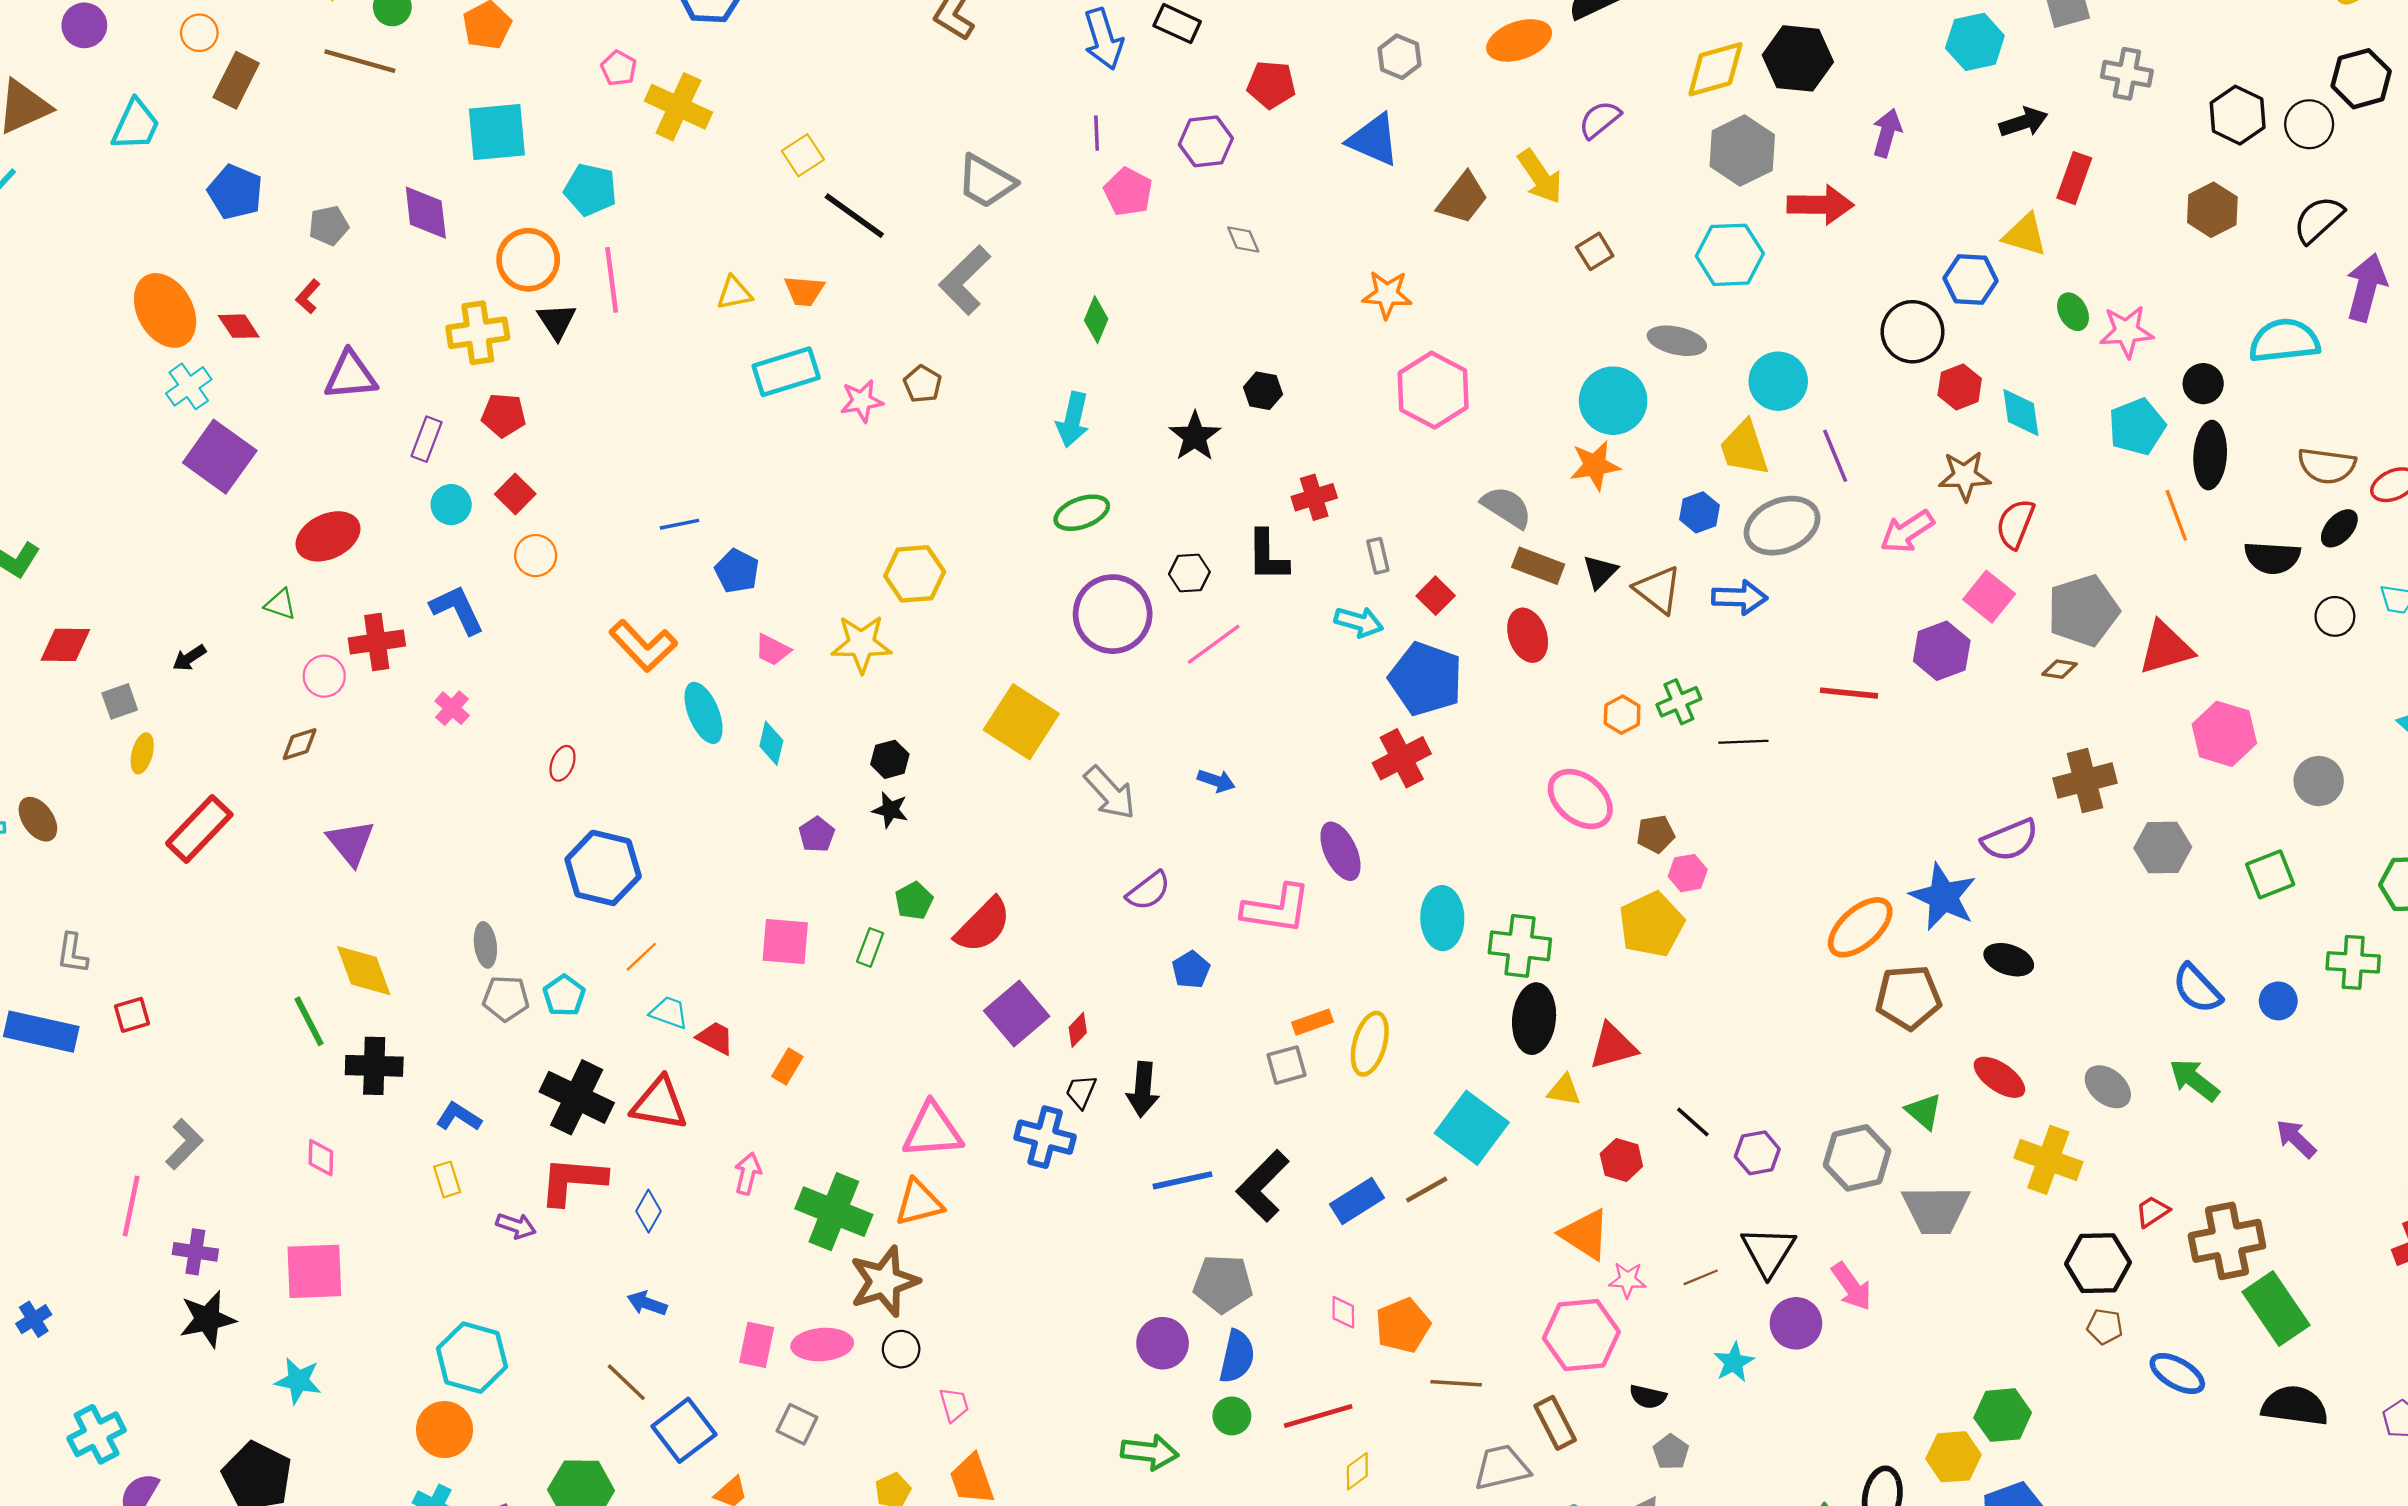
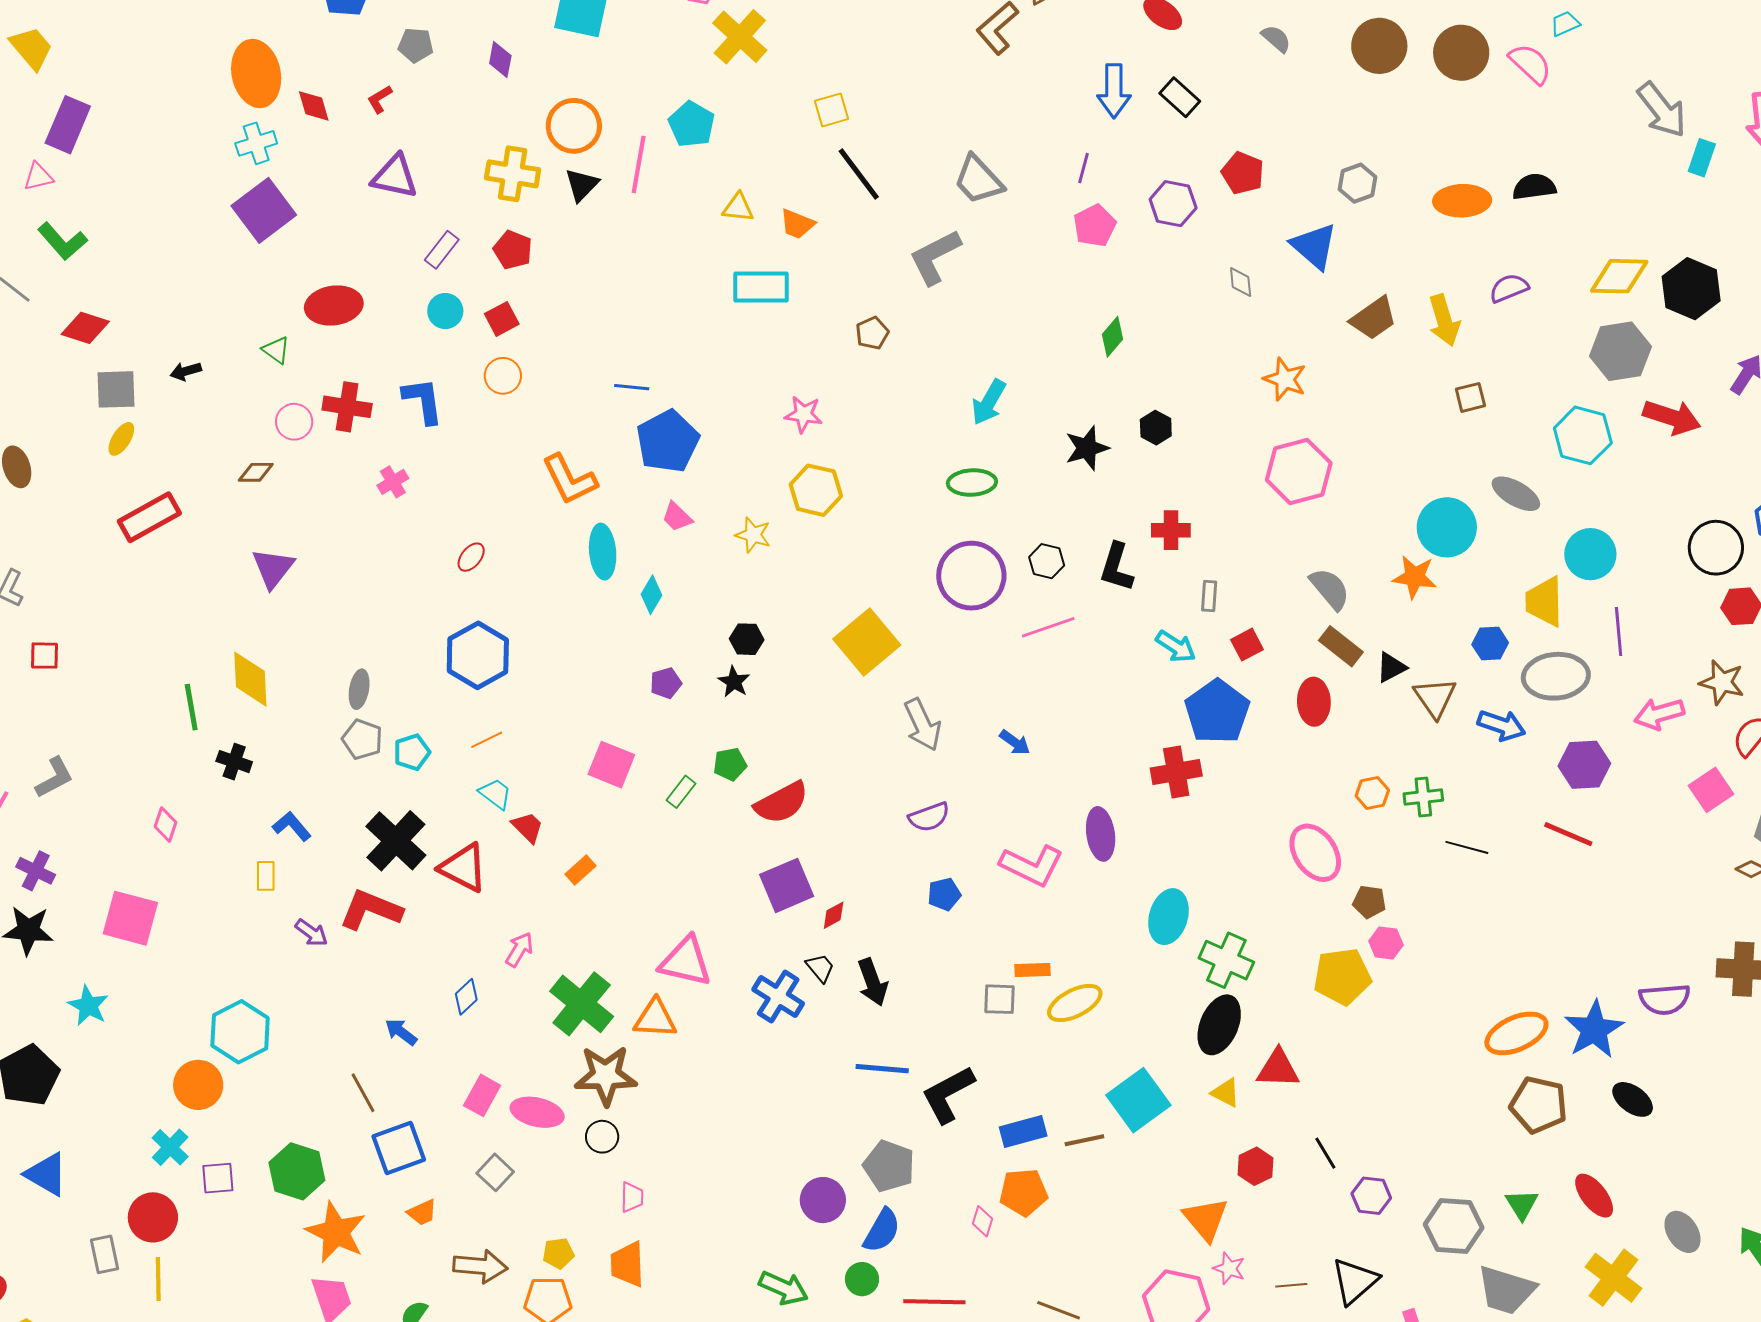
cyan pentagon: (590, 190) -> (692, 124), moved
purple diamond: (426, 213) -> (500, 60), size x0.7
gray diamond: (1243, 239) -> (1241, 282), moved
green diamond: (1096, 320) -> (1112, 337), moved
pink star: (862, 401) -> (804, 414), moved
blue pentagon: (737, 571) -> (668, 441), size x1.6
yellow star: (861, 644) -> (753, 535), size x0.7
purple hexagon: (1942, 651) -> (1584, 765), moved
gray square: (120, 701) -> (116, 389), size x1.4
yellow ellipse: (1370, 1044) -> (1075, 1003), turned 30
black cross: (374, 1066) -> (234, 762), size x0.7
black arrow: (1143, 1089) -> (873, 982), turned -42
black trapezoid: (1081, 1092) -> (820, 968), turned 100
blue diamond: (649, 1211) -> (466, 997), moved
orange pentagon: (1403, 1325) -> (1024, 1192), moved

